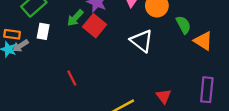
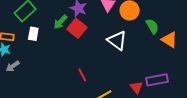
gray arrow: (20, 46) -> (13, 66), moved
red line: (72, 78) -> (82, 75), moved
purple rectangle: (207, 90) -> (157, 80), moved, turned 75

